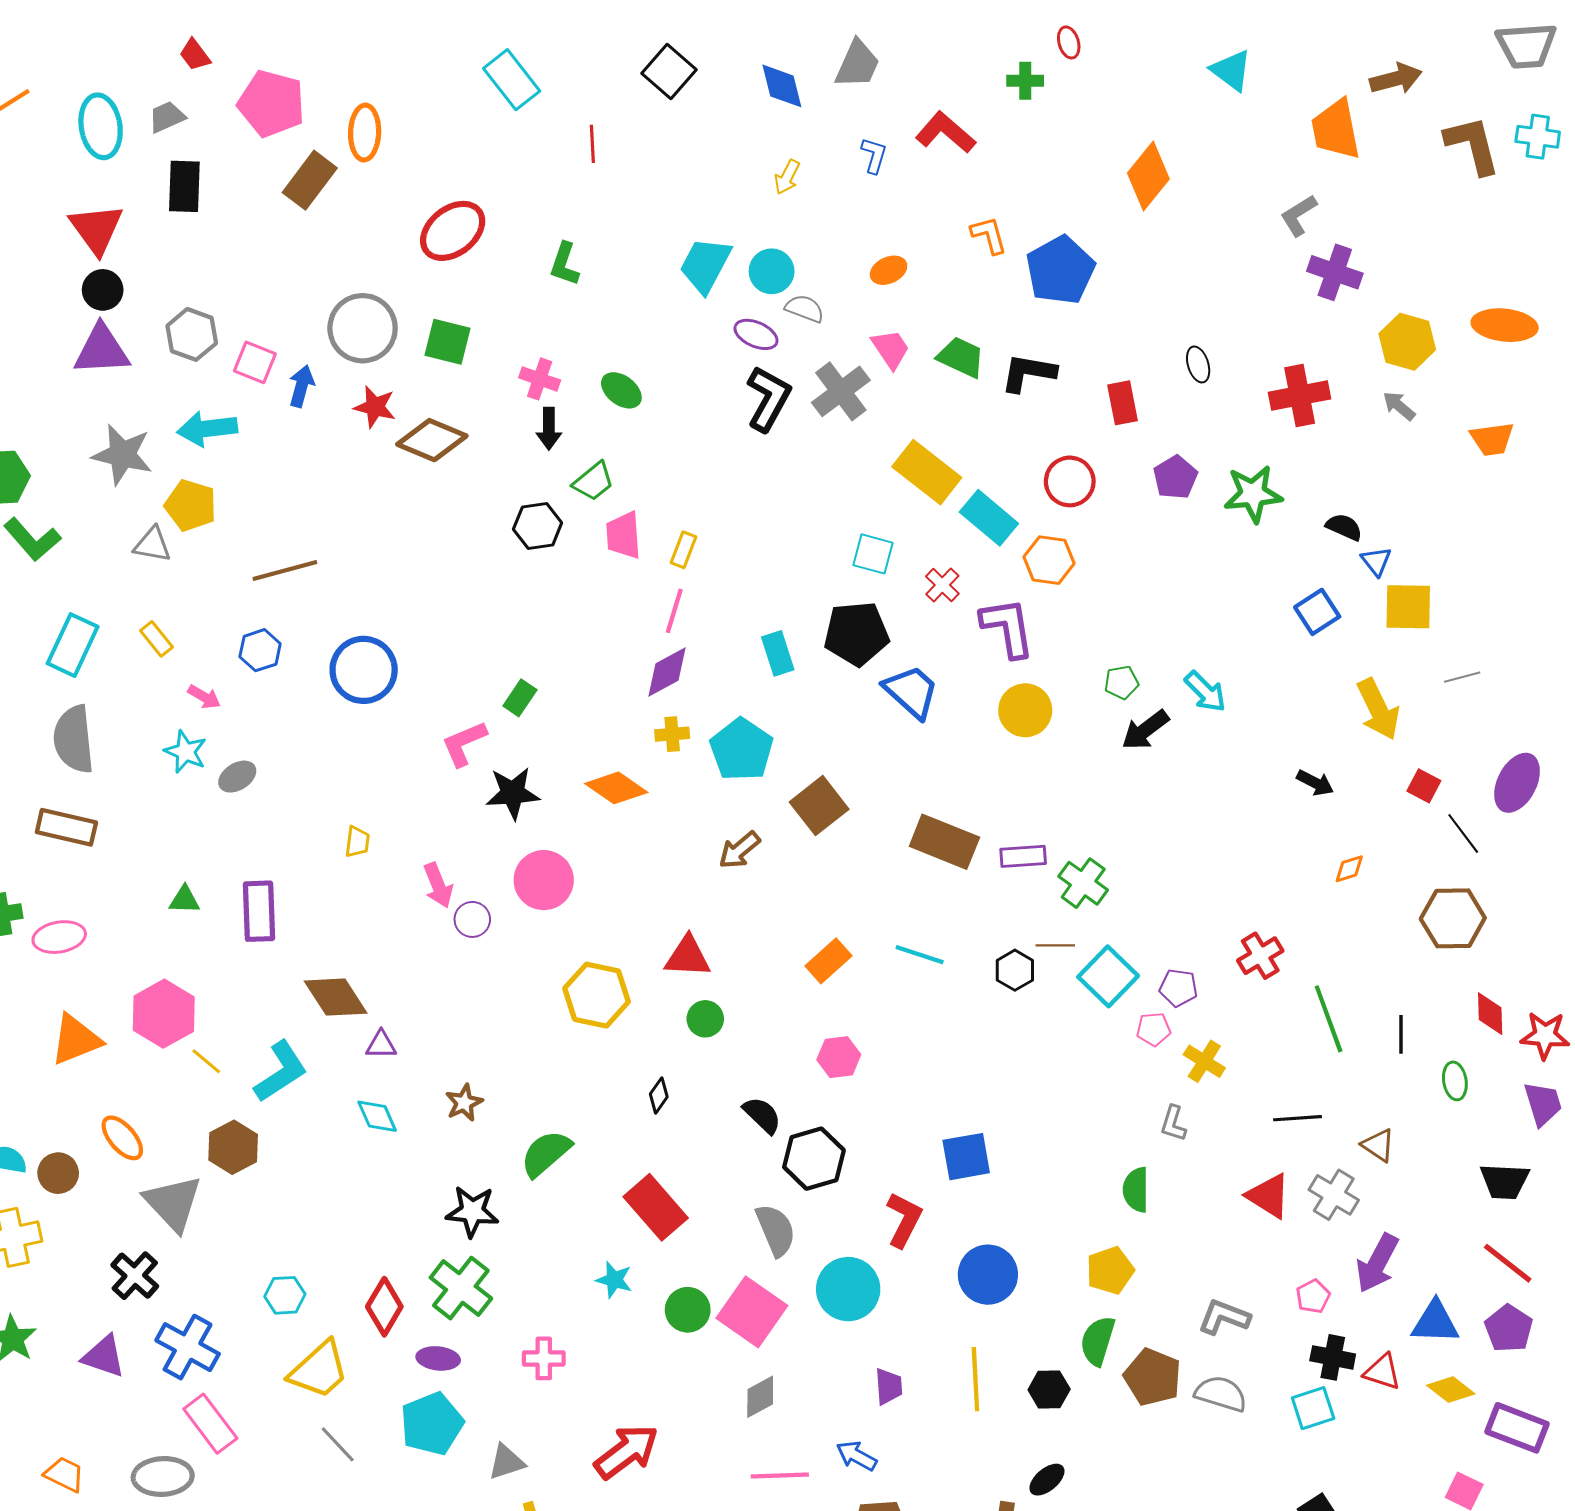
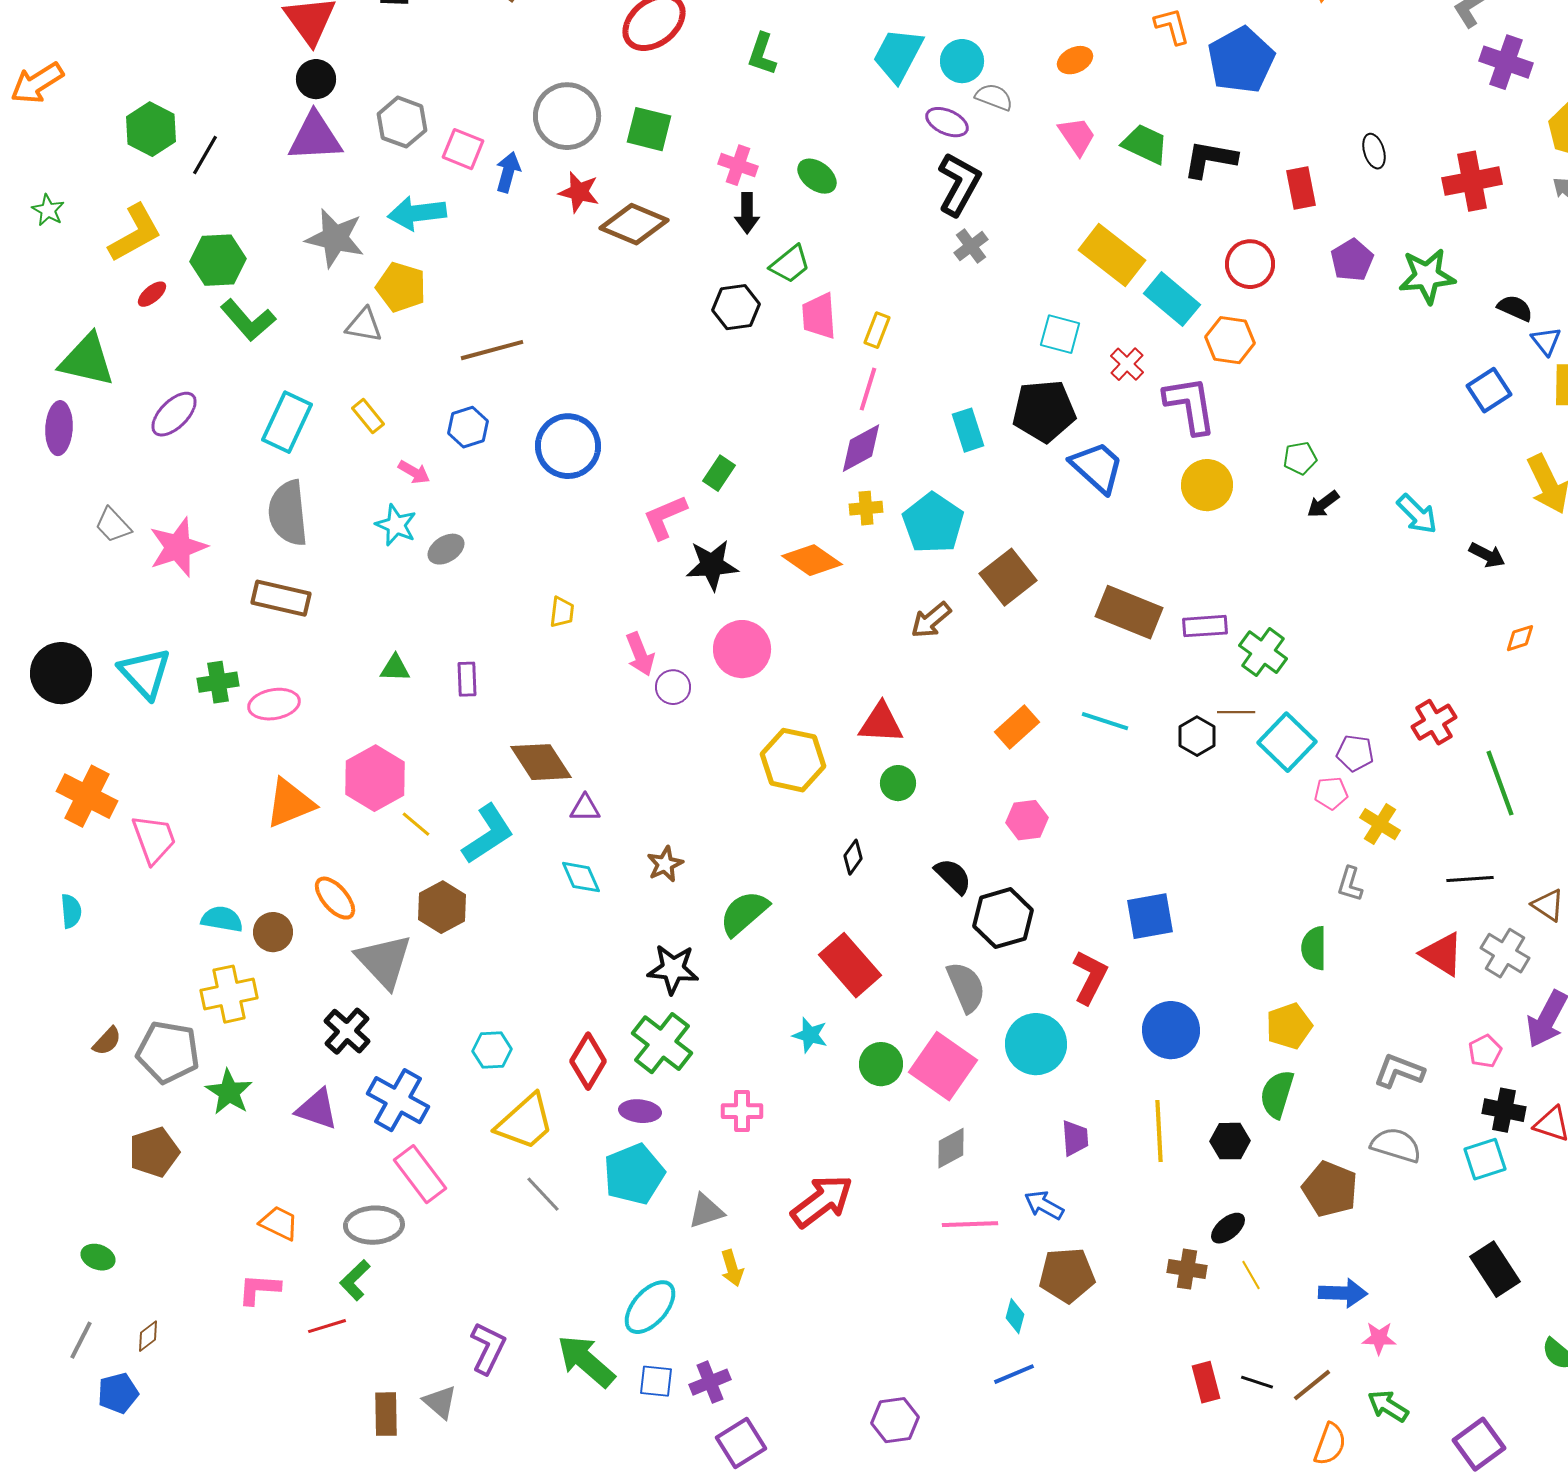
gray cross: (841, 391) -> (971, 246), moved, size x0.6
cyan arrow: (1205, 692) -> (1417, 514), moved
black arrow: (1145, 730) -> (1323, 504), size x0.7
purple rectangle: (259, 911) -> (467, 679), size x0.6
brown pentagon: (1153, 1377) -> (1330, 1189), moved

